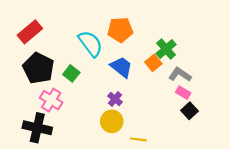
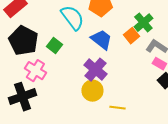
purple cross: (115, 99) -> (95, 70), size x1.6
black cross: (37, 128) -> (22, 97), turned -32

